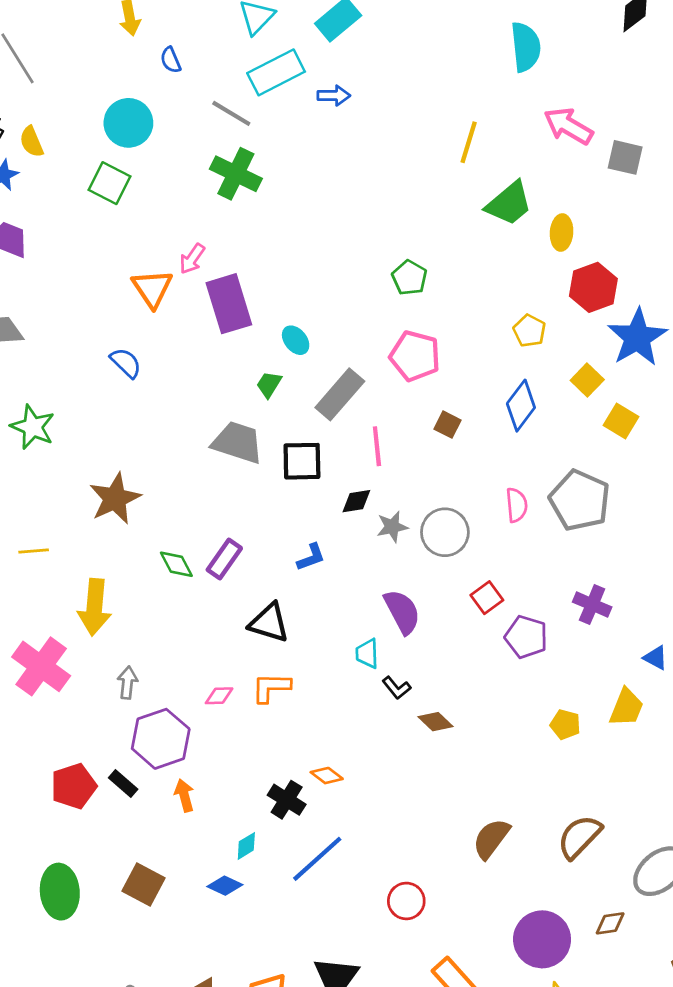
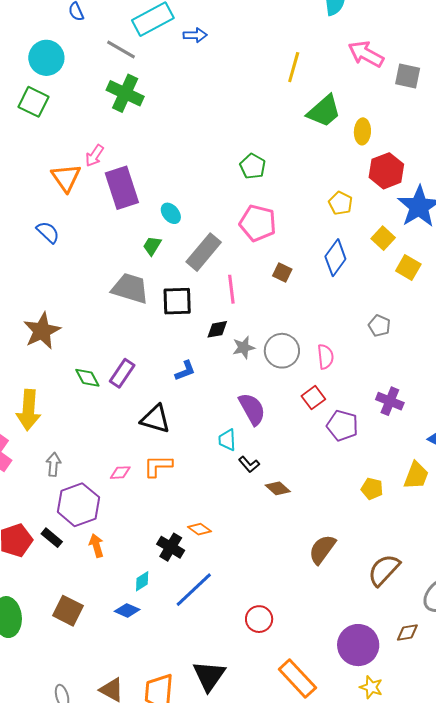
gray pentagon: (580, 500) -> (379, 326), size x0.5
pink semicircle: (517, 505) -> (325, 357), moved
brown semicircle: (491, 839) -> (322, 549), moved

